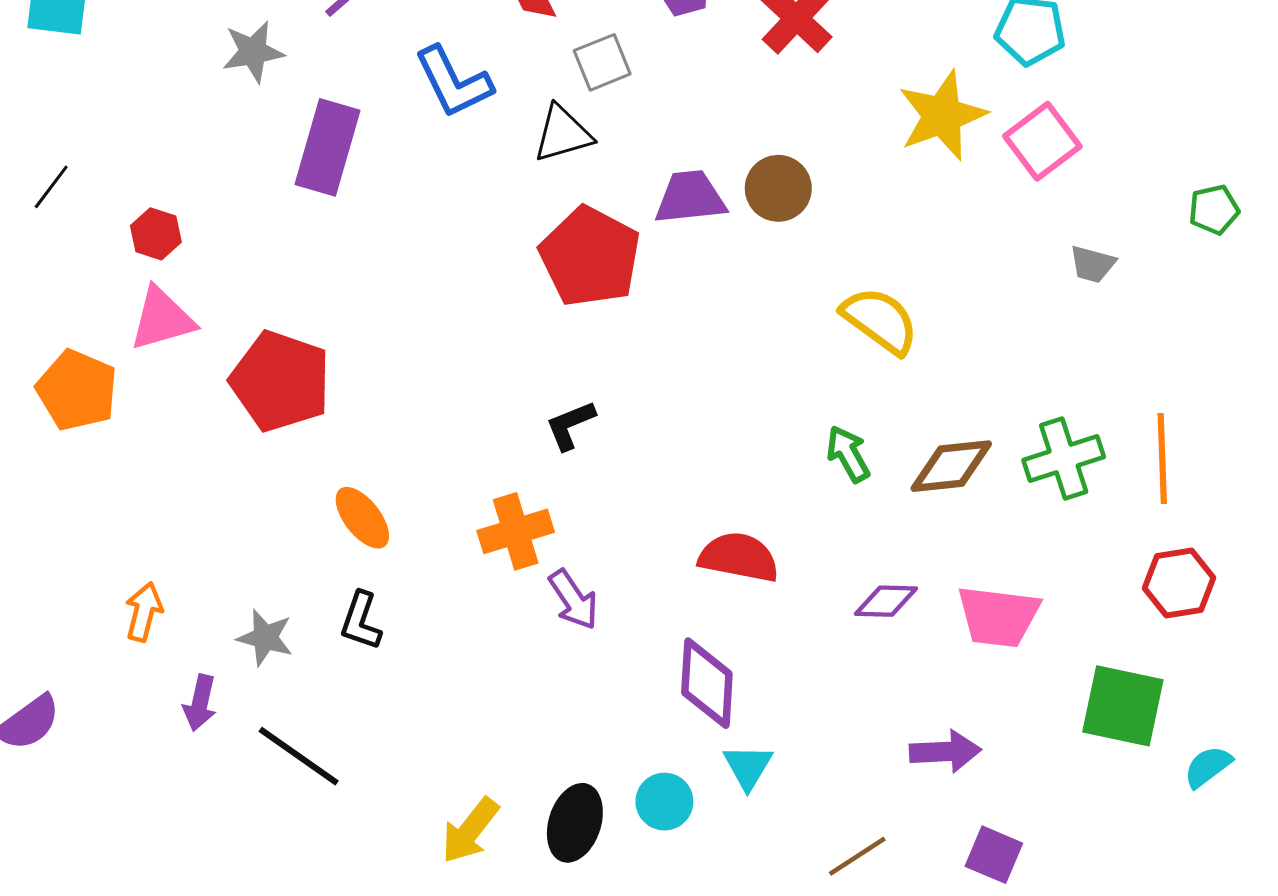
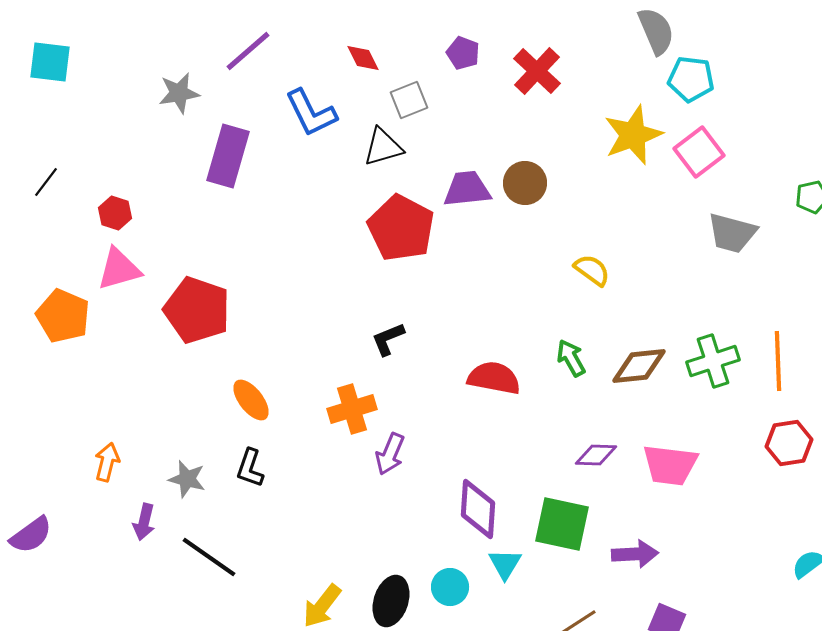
gray trapezoid: (1092, 264) -> (732, 233), size x1.6
yellow semicircle: (880, 320) -> (592, 270), size x0.7
red semicircle: (739, 557) -> (494, 378), moved
purple arrow: (573, 600) -> (390, 454), turned 57
green square: (1123, 706) -> (562, 524), moved

